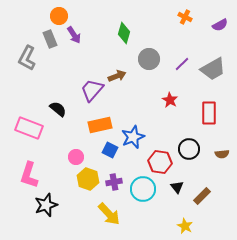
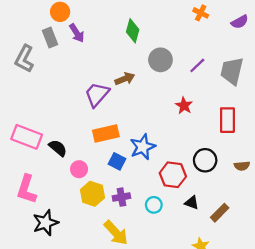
gray trapezoid: (213, 69) -> (232, 71), turned 132
black semicircle: (58, 109) -> (58, 148), moved
black triangle: (177, 187) -> (192, 203), turned -32
cyan circle: (143, 189) -> (154, 205), size x0.6

